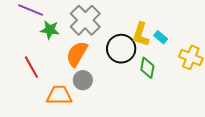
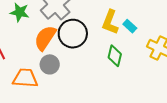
black circle: (121, 49) -> (73, 34), moved

